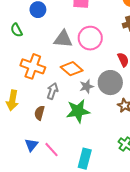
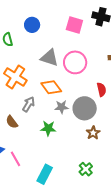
green star: (78, 111) -> (48, 128), size x0.7
brown semicircle: (39, 113) -> (12, 122), turned -64

